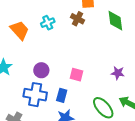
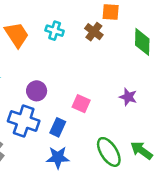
cyan cross: (48, 23) -> (55, 31), turned 32
purple star: (118, 73) -> (128, 97), moved

